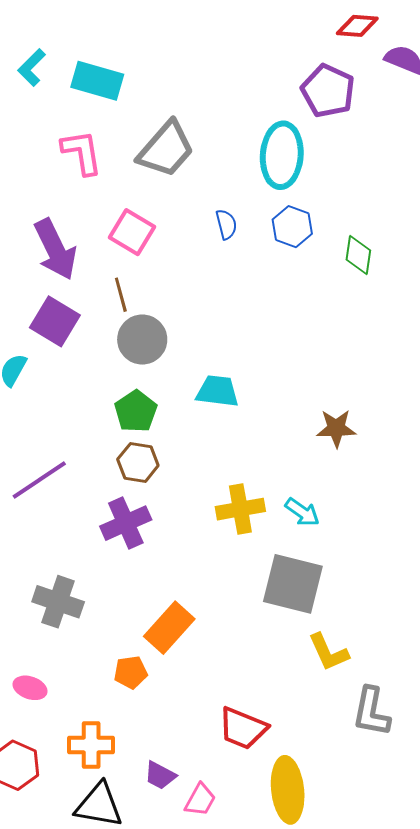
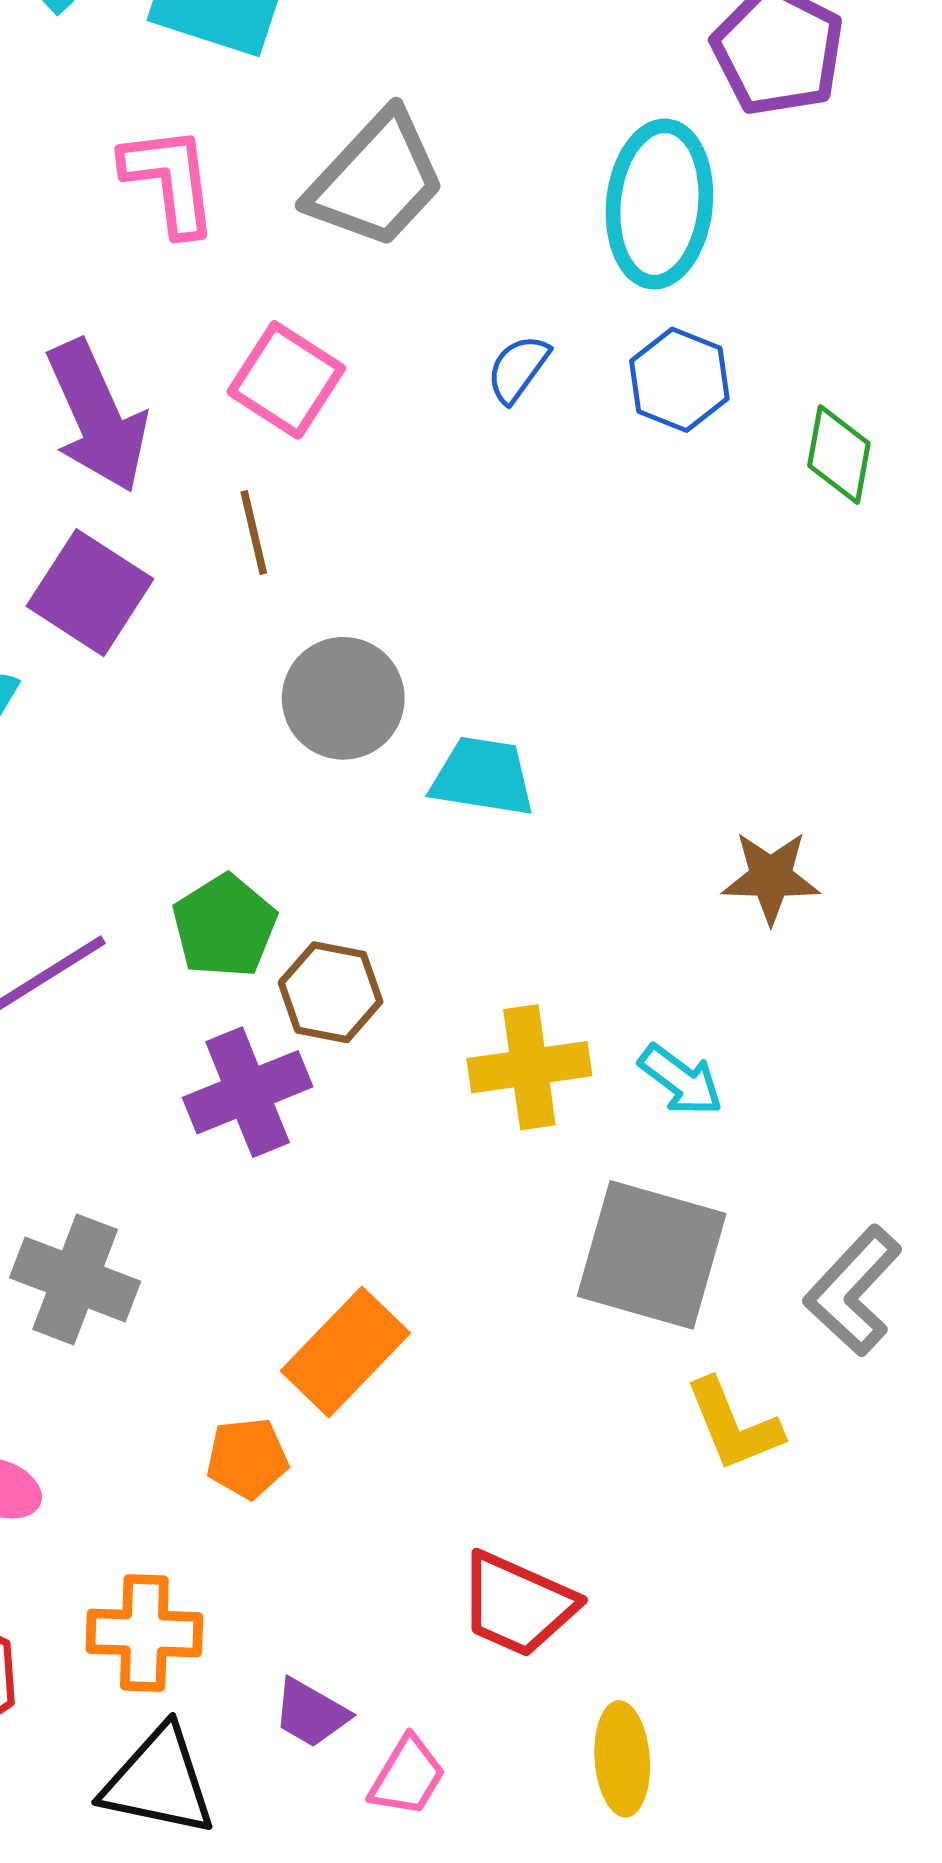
blue semicircle: (226, 224) -> (518, 369), turned -132
gray circle: (142, 340) -> (343, 698), moved
green pentagon: (136, 411) -> (225, 926), moved
brown hexagon: (138, 462) -> (331, 992), moved
gray L-shape: (371, 712) -> (853, 1291), moved, turned 30
yellow ellipse: (288, 790) -> (622, 1759), size x0.7

